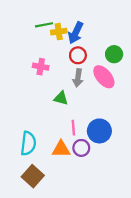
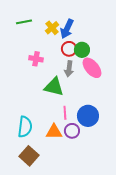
green line: (44, 25) -> (24, 22), moved
yellow cross: (59, 32) -> (52, 28), turned -32
green circle: (114, 54) -> (82, 50), moved
green triangle: (61, 98) -> (54, 87), size x1.5

